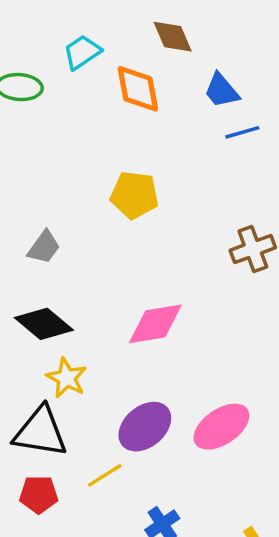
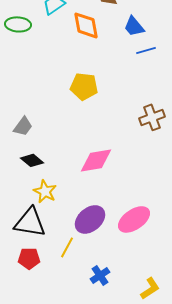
gray trapezoid: (44, 247) -> (23, 126), moved
black diamond: (44, 324) -> (32, 160), size x0.7
yellow line: (105, 475) -> (67, 247), turned -30

